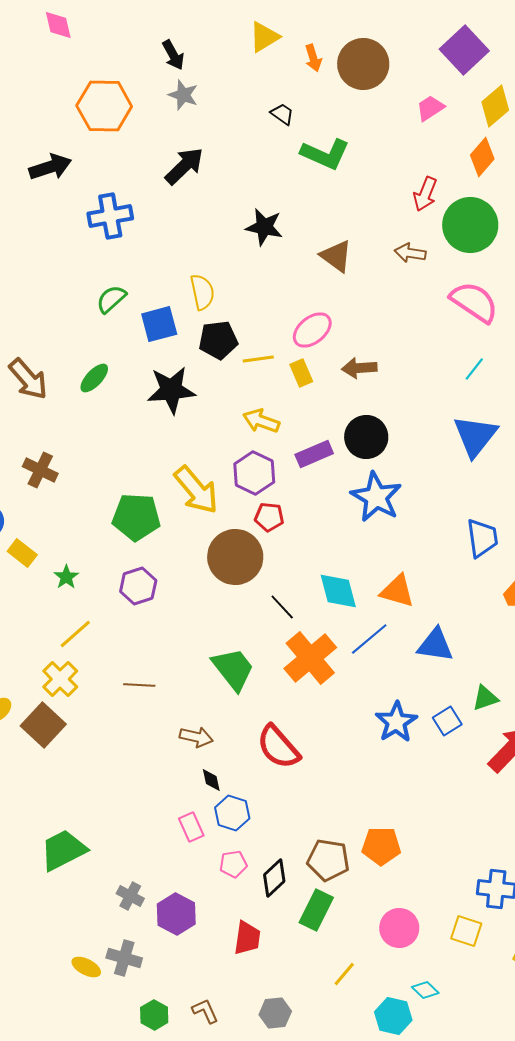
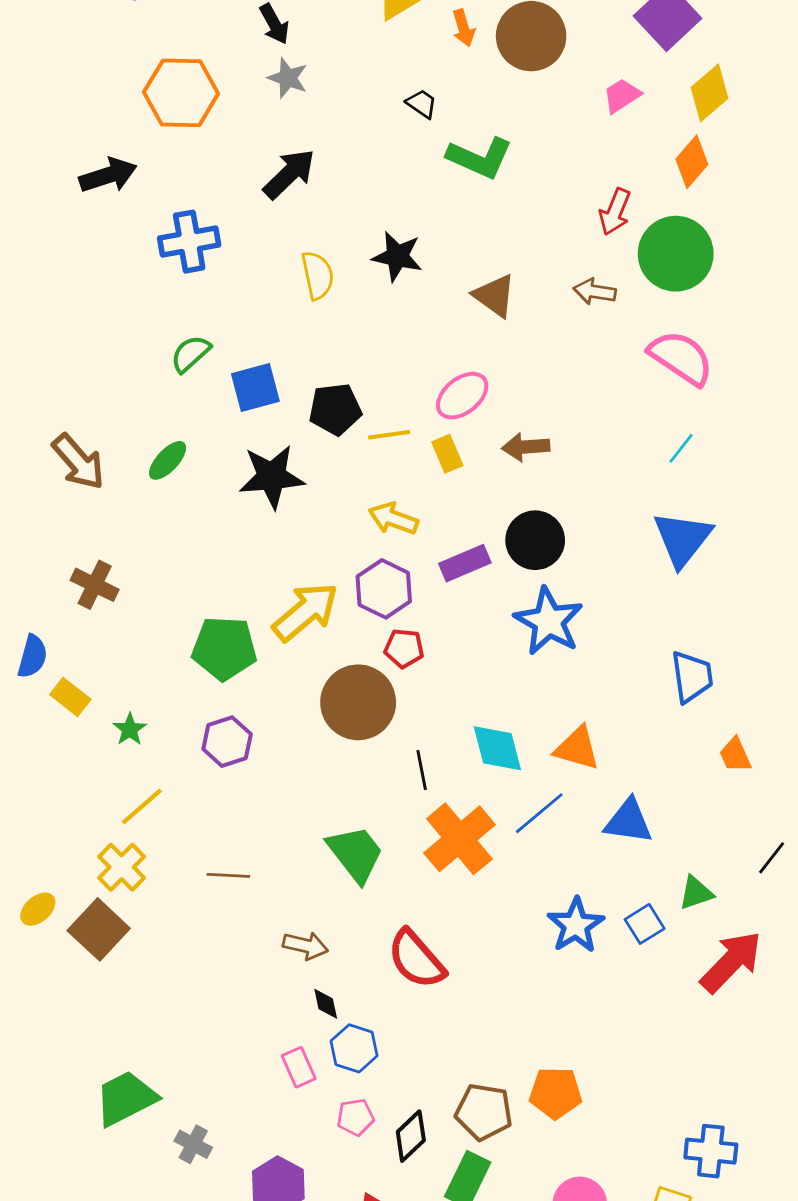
yellow semicircle: (202, 292) -> (318, 275), moved
yellow arrow: (196, 490) -> (305, 612), turned -90
black line: (282, 607) -> (422, 770), turned 32
gray cross: (130, 896) -> (193, 1144), moved

